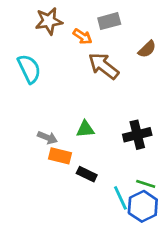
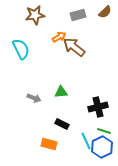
orange arrow: (82, 36) -> (59, 37), moved, turned -64
brown semicircle: (147, 49) -> (105, 12), moved
black cross: (137, 135) -> (98, 107), moved
orange rectangle: (60, 156) -> (49, 144), moved

